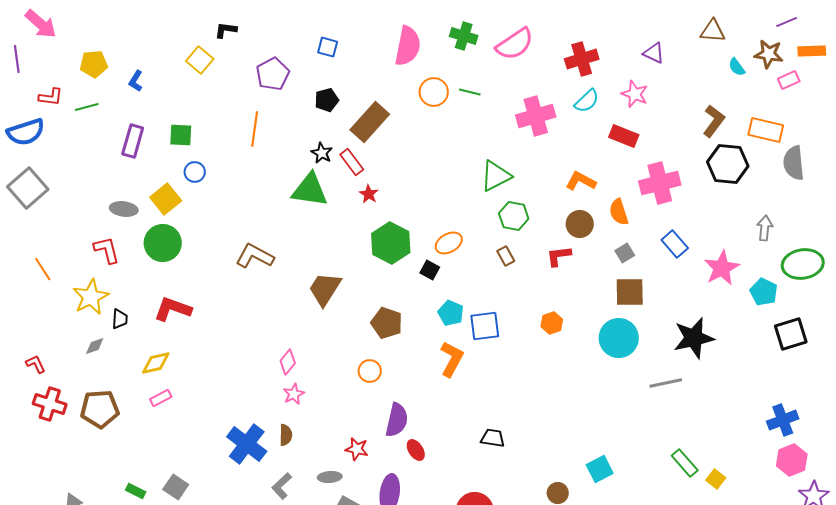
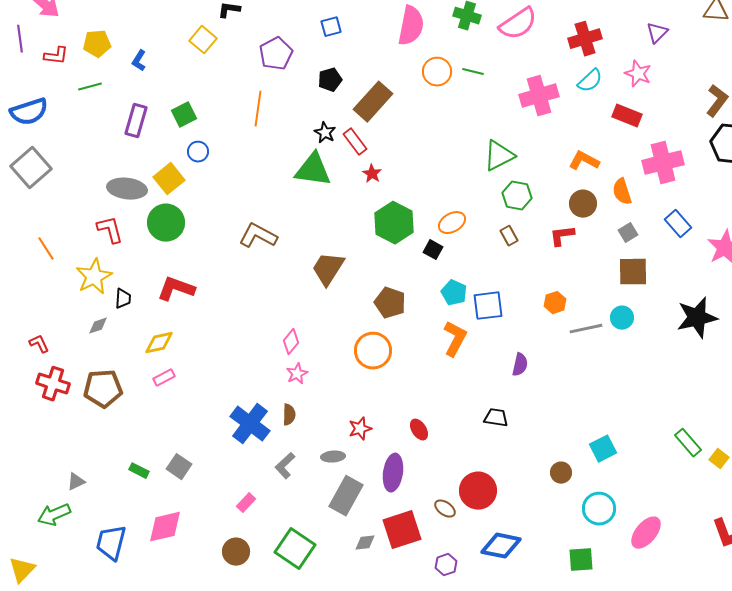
blue square: (328, 47) -> (331, 27), turned -30
purple triangle: (654, 53) -> (657, 33), turned 50
red L-shape: (51, 97) -> (56, 56), moved
green square: (181, 135) -> (184, 115), turned -30
gray ellipse: (124, 209) -> (127, 189), size x1.4
cyan circle: (619, 338) -> (622, 318), size x0.6
orange circle: (370, 371) -> (373, 351), size x1.6
gray line: (666, 383) -> (586, 329), moved
purple semicircle: (397, 420) -> (520, 365), moved, size x0.7
red star: (357, 449) -> (360, 429), turned -30

